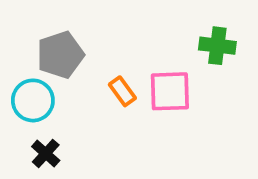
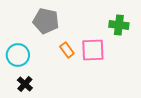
gray pentagon: (60, 55) -> (46, 21), moved, turned 30

